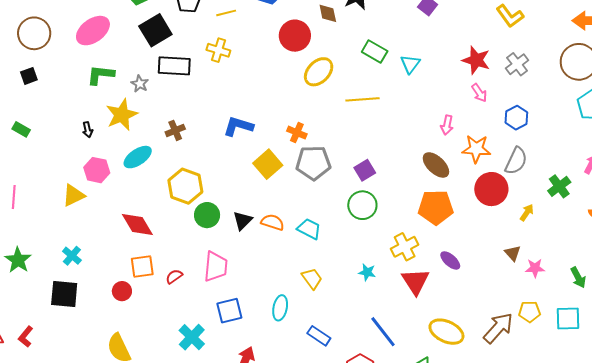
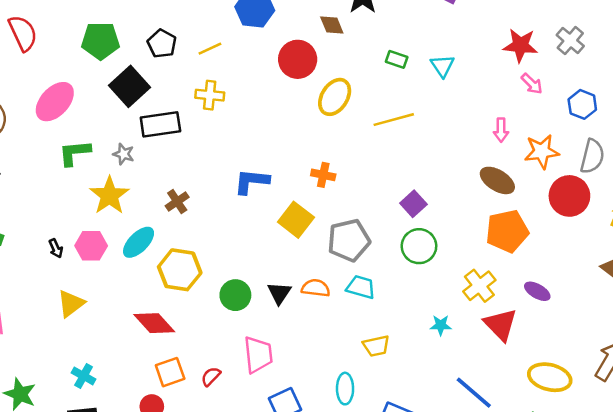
green rectangle: (375, 52) -> (397, 59), size x0.7
black arrow: (88, 130) -> (56, 248), moved
gray pentagon: (313, 163) -> (349, 240), moved
pink hexagon: (97, 170) -> (91, 246), moved
yellow hexagon: (185, 186) -> (180, 270), moved
yellow trapezoid: (312, 279) -> (376, 346), turned 125

